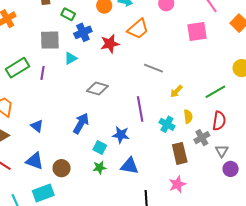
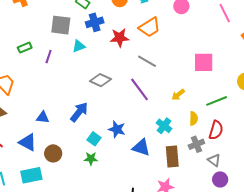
pink square: (197, 32) -> (204, 62), moved
green rectangle: (18, 68) -> (25, 48), size x0.6
gray line: (154, 68) -> (147, 61), moved
purple line: (140, 109) -> (139, 89), moved, turned -35
yellow semicircle: (188, 116) -> (194, 118), moved
blue triangle: (37, 126) -> (43, 117), moved, turned -40
gray triangle: (222, 151) -> (214, 160), turned -32
blue triangle: (130, 166) -> (141, 147), moved

